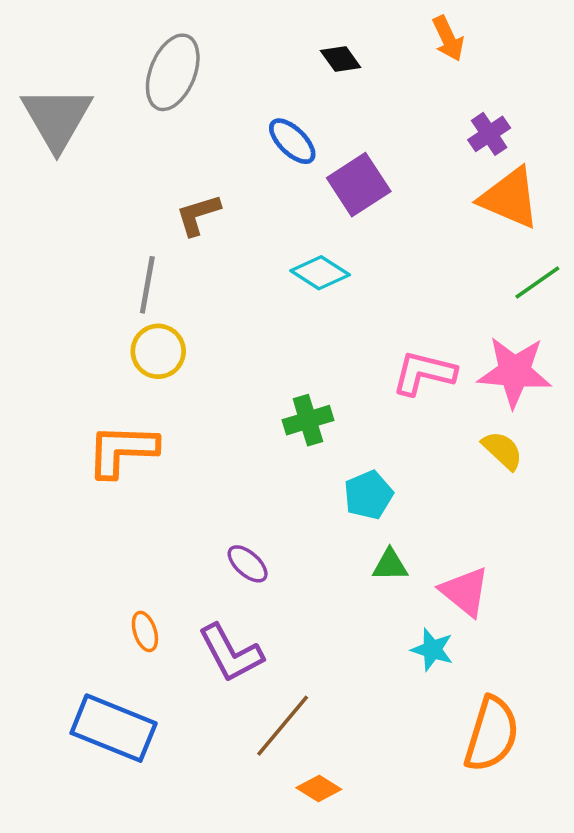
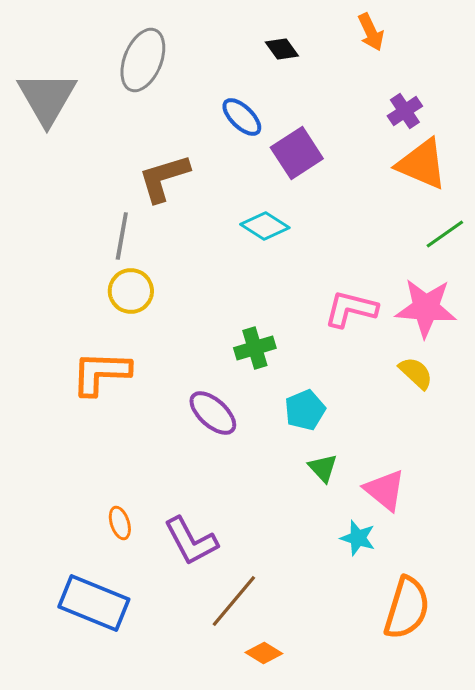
brown L-shape: (198, 215) -> (164, 178), size x1.4
purple ellipse: (248, 564) -> (213, 413), moved, size x1.4
green triangle: (390, 565) -> (323, 468), turned 48

